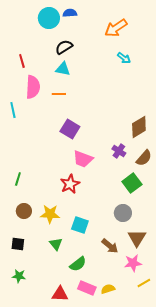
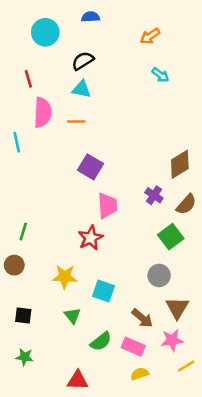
cyan circle: (49, 18) -> (45, 32), moved
orange arrow: (116, 28) -> (150, 36), size x0.7
pink trapezoid: (83, 159) -> (107, 206), turned -115
brown circle: (24, 211) -> (14, 265), moved
pink rectangle: (87, 288) -> (133, 347), moved

